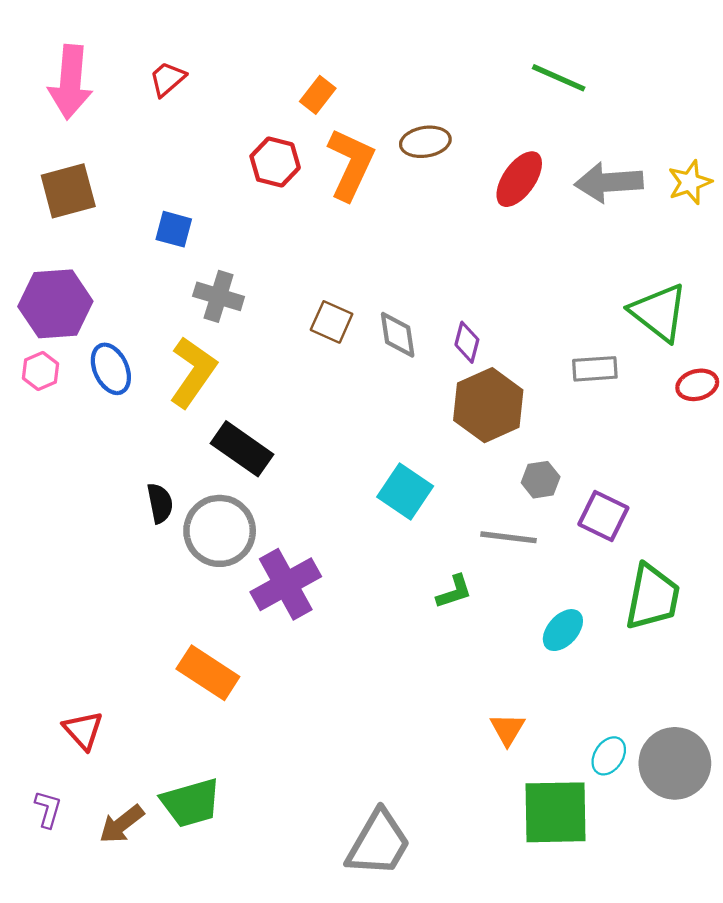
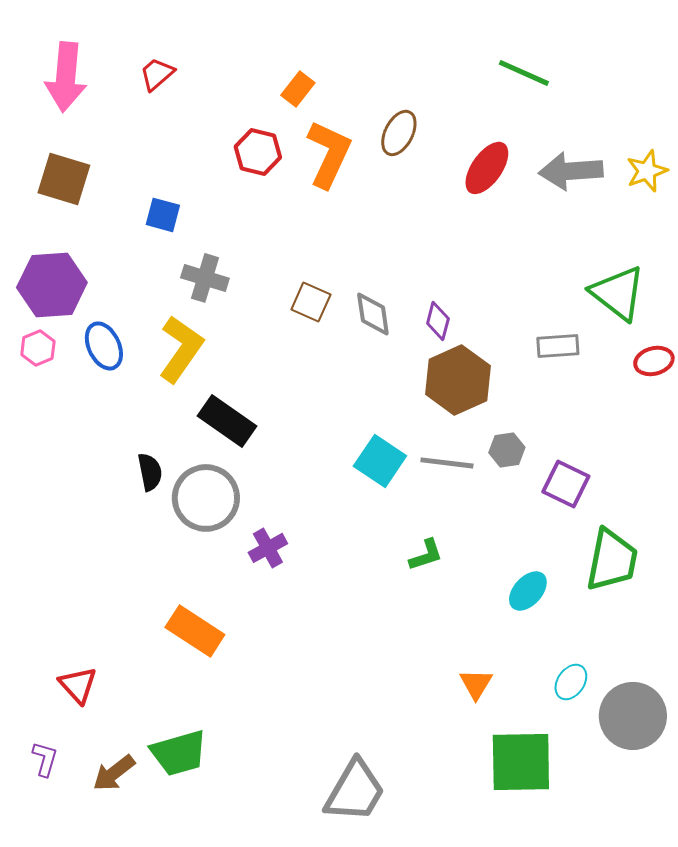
brown ellipse: (425, 142) -> (399, 133), turned -54
brown square: (68, 191) -> (64, 179), turned 32
gray line: (509, 537) -> (447, 463), moved
purple cross: (286, 584) -> (268, 548), size x0.6
cyan ellipse: (609, 756) -> (571, 682), moved

